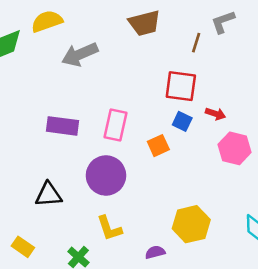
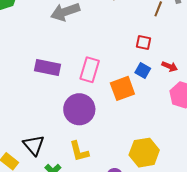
red square: (181, 86) -> (144, 43), size x0.6
orange square: (158, 146) -> (122, 88), size x1.4
black triangle: (49, 195) -> (34, 145), moved, turned 50

